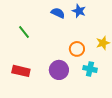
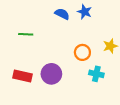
green line: (24, 32) -> (26, 34), turned -48
purple circle: (59, 70) -> (51, 74), moved

